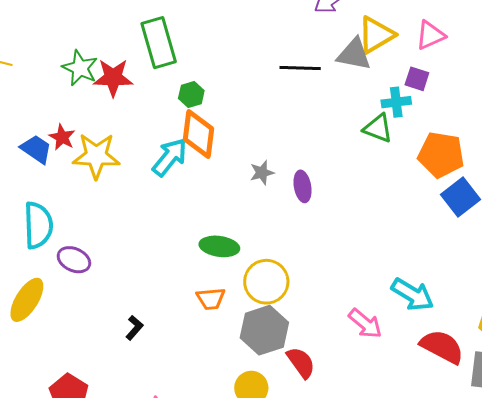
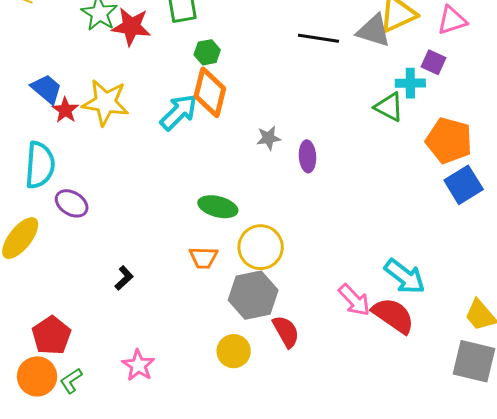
red star: (62, 137) -> (65, 110), moved
red semicircle: (442, 347) -> (393, 315), moved

